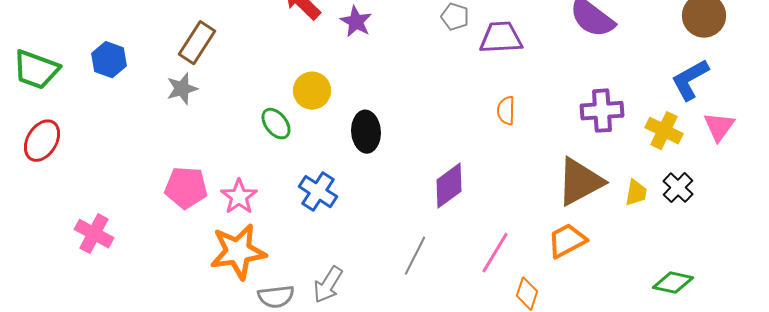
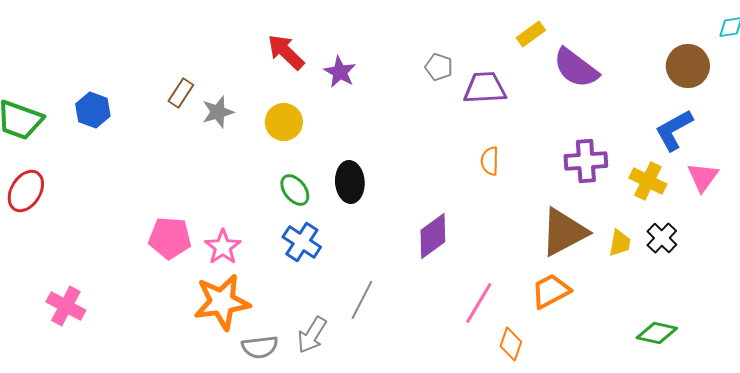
brown rectangle: (197, 43) -> (181, 93), size x0.7
gray star: (182, 89) -> (218, 112), moved
yellow circle: (312, 91) -> (284, 122), moved
green ellipse: (276, 124) -> (295, 190), moved
pink cross: (94, 234) -> (66, 306), moved
gray line: (415, 256) -> (362, 300), moved

